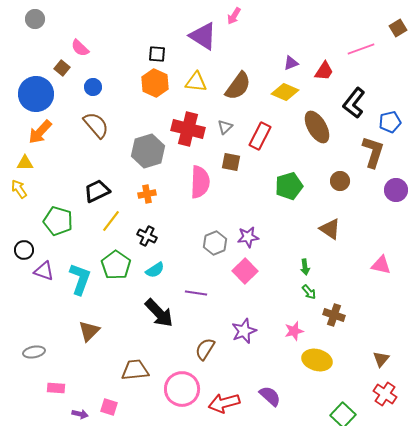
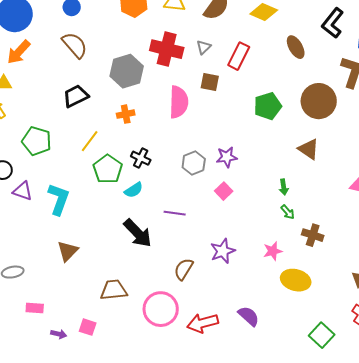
brown ellipse: (317, 127) -> (296, 47), size x0.7
brown circle: (340, 181) -> (319, 101), size x1.8
black trapezoid: (97, 191) -> (76, 96), moved
black cross: (147, 236) -> (141, 158), moved
green pentagon: (116, 265) -> (108, 169), moved
pink square: (245, 271) -> (224, 191), size x0.7

